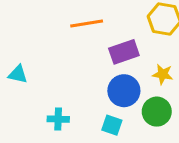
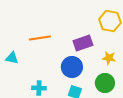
orange line: (87, 24) -> (40, 38), moved
blue circle: (124, 91) -> (72, 67), moved

